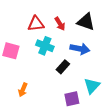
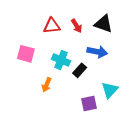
cyan cross: (45, 46) -> (61, 60), moved
orange arrow: (23, 90) -> (47, 85), moved

